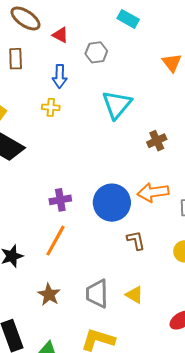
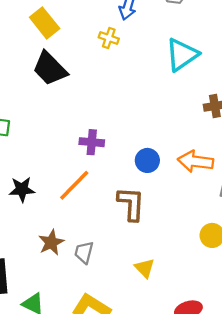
blue circle: (112, 203) -> (147, 160), size x0.6
brown L-shape: (136, 240) -> (131, 204), moved, size x1.5
gray trapezoid: (97, 294) -> (84, 252), moved, size x0.7

